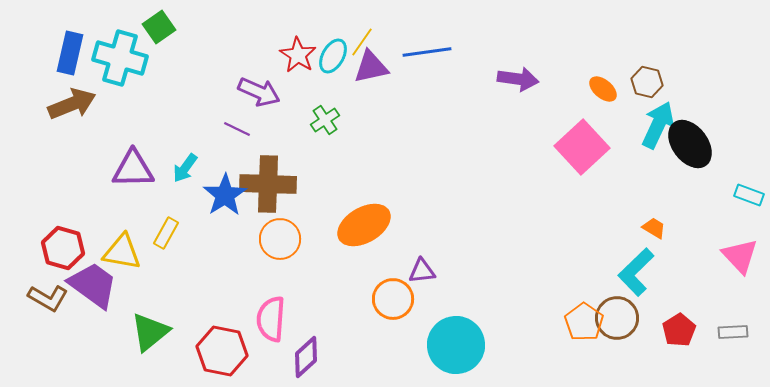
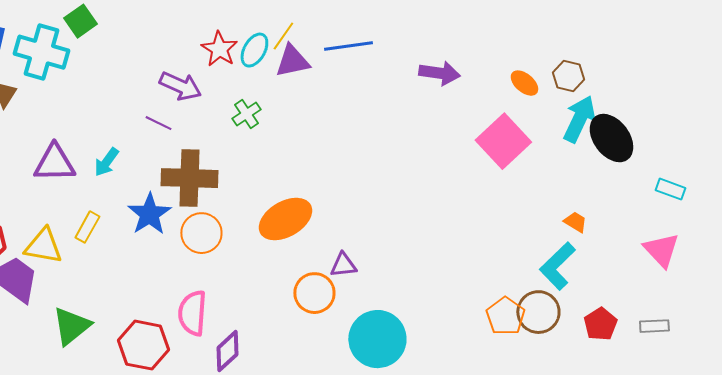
blue star: (225, 195) -> (149, 214), moved

